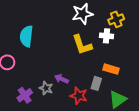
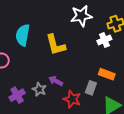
white cross: (106, 36) -> (104, 40), turned -32
yellow L-shape: (82, 45) -> (56, 45), moved

